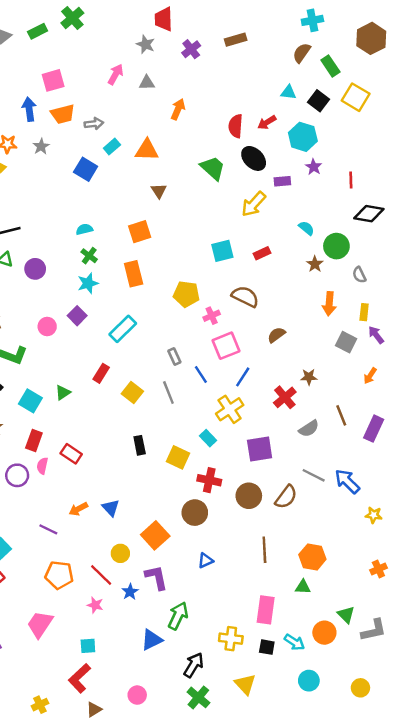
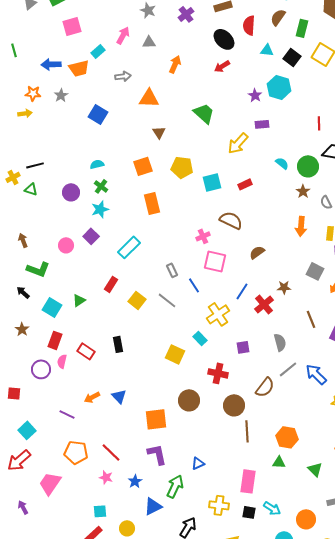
green rectangle: (330, 66) -> (302, 28), turned 48
pink square: (53, 80) -> (72, 26), moved
blue arrow: (29, 109) -> (51, 64), turned -84
red arrow: (267, 122) -> (222, 66), moved
gray arrow: (94, 124) -> (123, 76), moved
red semicircle: (236, 126) -> (249, 25), moved
cyan rectangle: (112, 146) -> (98, 51), moved
black ellipse: (254, 158) -> (224, 39), moved
purple star: (314, 167) -> (255, 95), moved
green circle: (336, 246) -> (308, 166), moved
brown star: (315, 264) -> (303, 191), moved
purple circle: (35, 269) -> (71, 192), moved
orange rectangle: (134, 274) -> (152, 203), moved
yellow pentagon: (186, 294) -> (182, 167), moved
gray square: (346, 342) -> (315, 271), moved
pink square: (226, 346) -> (215, 261), turned 35
blue line: (243, 377) -> (242, 291), moved
gray line: (168, 393) -> (167, 300), turned -30
gray semicircle: (309, 429) -> (280, 342), moved, turned -72
black rectangle: (140, 445) -> (118, 344), moved
purple square: (260, 449) -> (243, 347), size x0.6
gray line: (314, 475) -> (288, 369), turned -66
red cross: (209, 480) -> (218, 373), moved
brown circle: (249, 496) -> (234, 405), moved
orange square: (155, 535) -> (156, 419), turned 35
yellow circle: (120, 553) -> (127, 528), moved
blue triangle: (206, 561) -> (198, 463), moved
blue star: (130, 592) -> (135, 481), moved
green triangle: (346, 615) -> (315, 469), moved
pink trapezoid: (40, 624) -> (50, 483), moved
orange circle: (324, 633) -> (306, 519), moved

